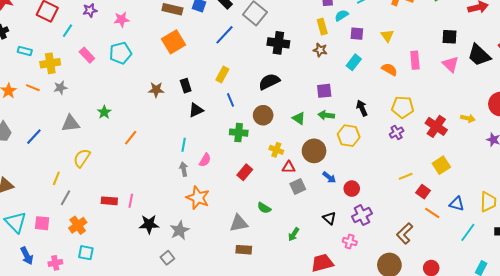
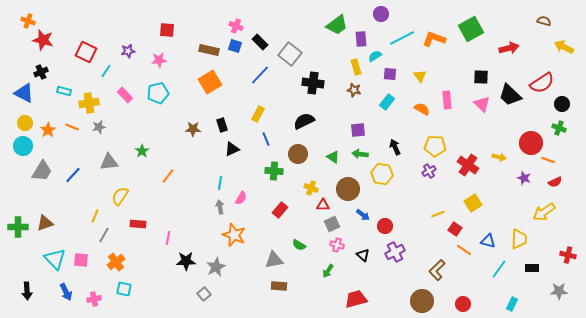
red rectangle: (109, 201) -> (138, 224), moved
pink cross: (350, 242) -> (337, 245), moved

